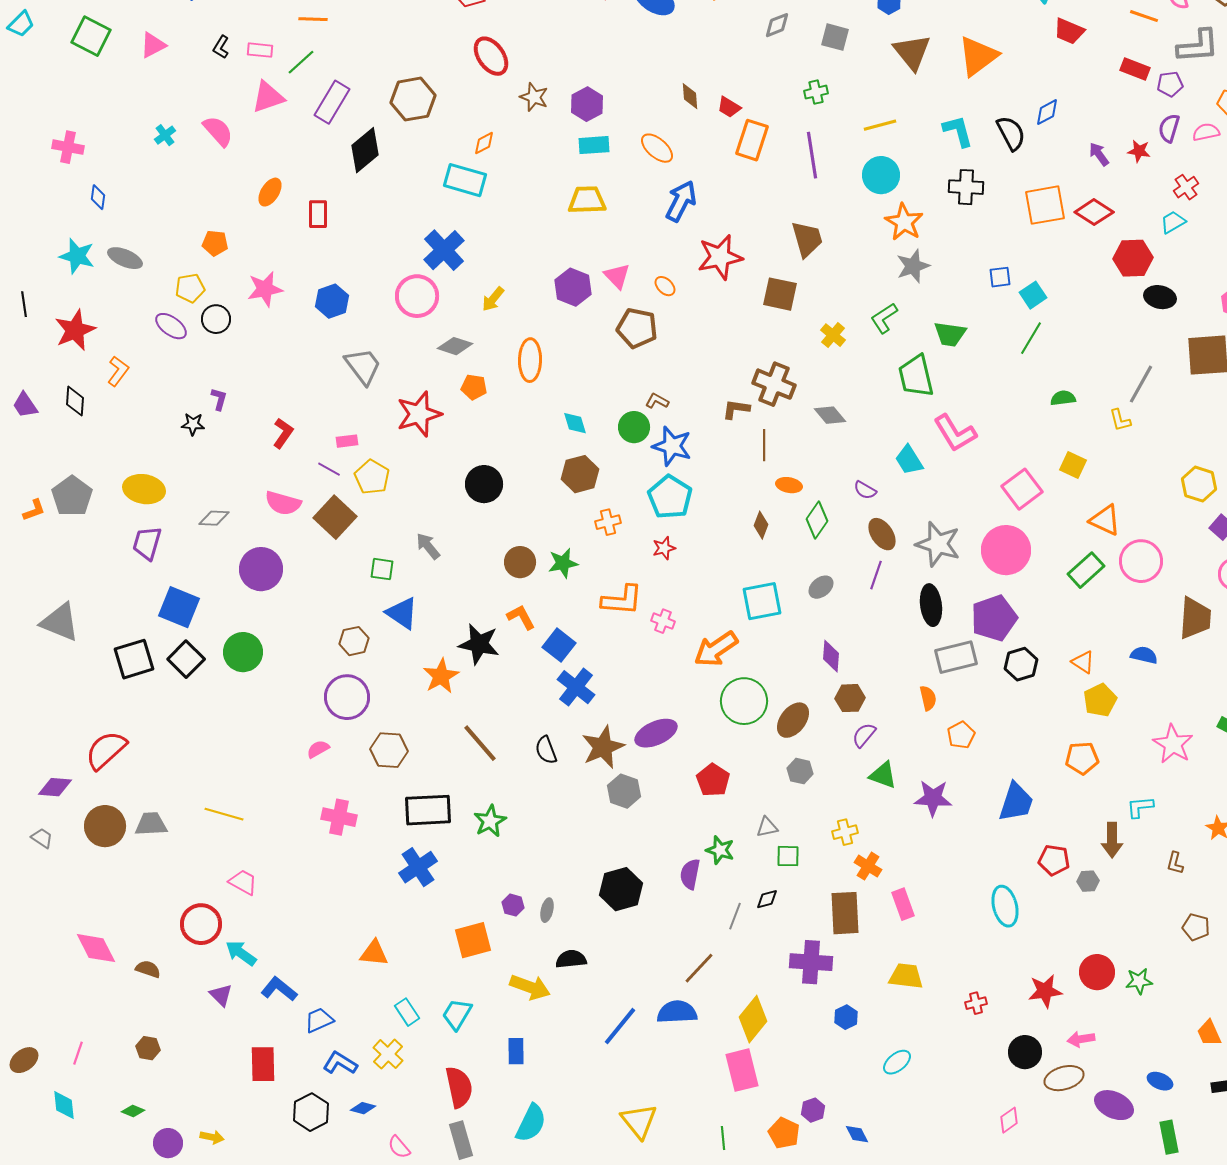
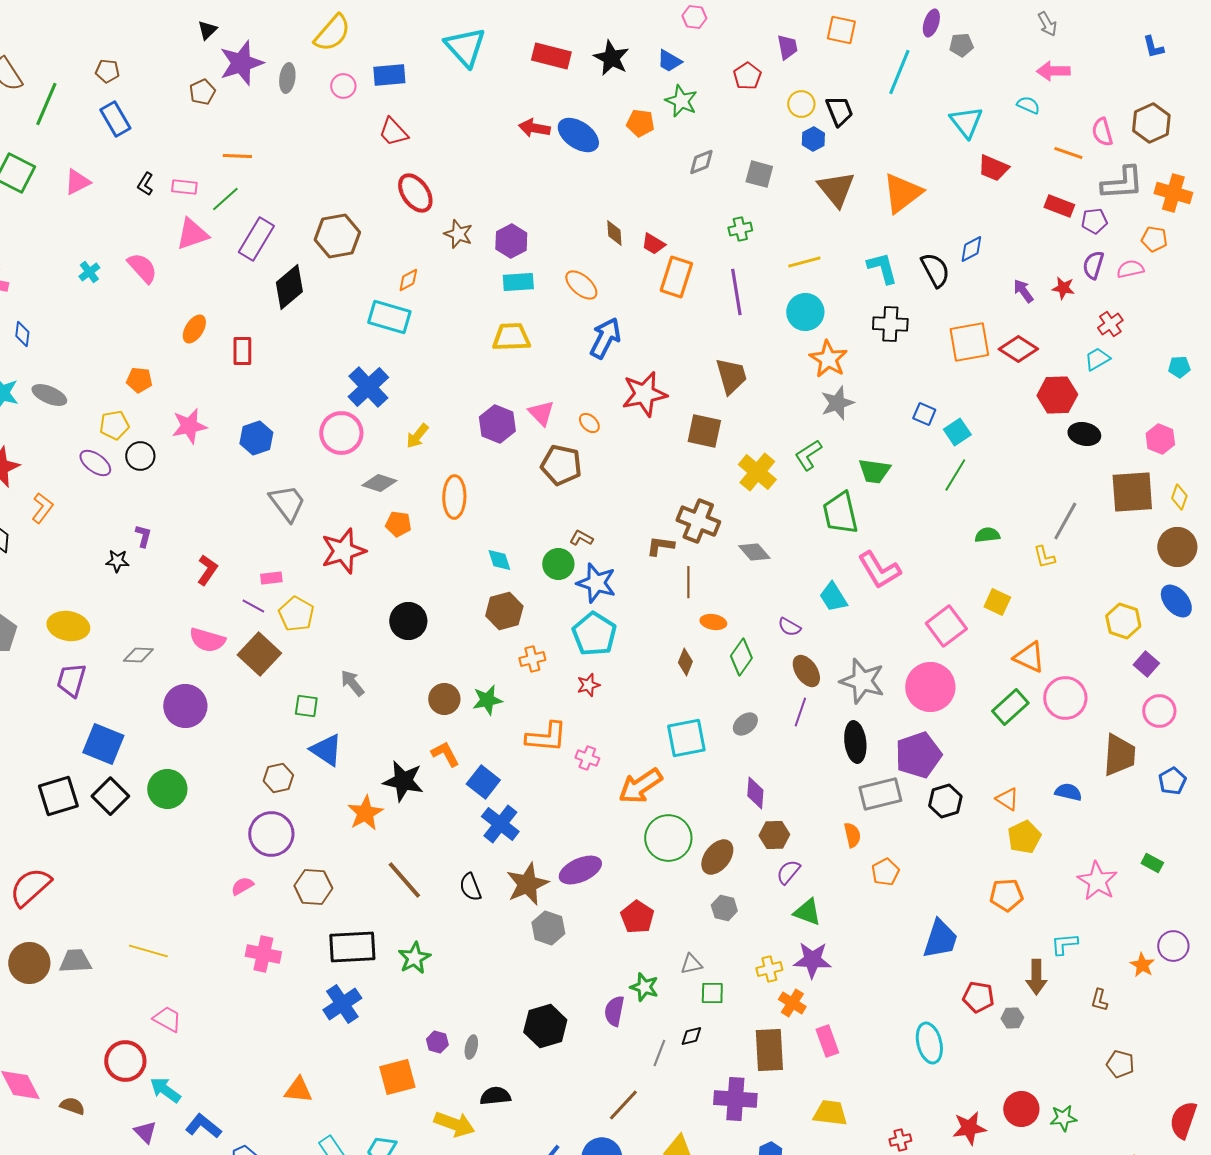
blue square: (1000, 277) -> (924, 414), turned 30
yellow cross: (833, 335) -> (757, 472), size x1.5
purple star: (933, 798) -> (812, 960), moved

